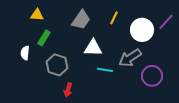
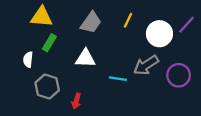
yellow triangle: (37, 15) -> (42, 17), size x1.5
white triangle: (93, 48) -> (85, 58), moved
gray hexagon: (57, 65) -> (47, 86), moved
purple circle: (152, 76) -> (179, 75), moved

